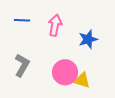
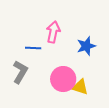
blue line: (22, 20) -> (33, 48), moved

